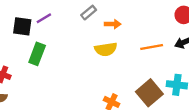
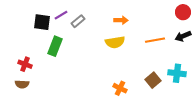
gray rectangle: (89, 13) -> (78, 21), moved
brown square: (149, 93) -> (153, 80), size x0.7

